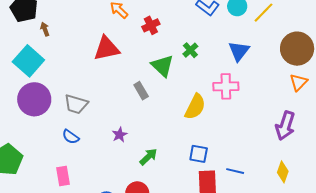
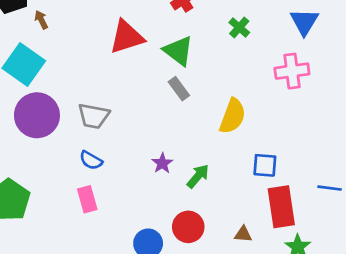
green triangle: (162, 66) -> (178, 51), moved
yellow semicircle: (195, 107) -> (233, 116), moved
purple star: (120, 135) -> (162, 163), moved
blue line: (235, 171) -> (330, 188), moved
pink rectangle: (63, 176) -> (87, 199), moved

